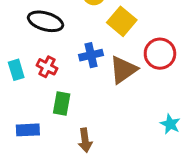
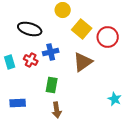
red circle: (160, 54) -> (108, 37), moved
blue cross: (91, 55) -> (51, 52), moved
green rectangle: (62, 104) -> (52, 85), moved

